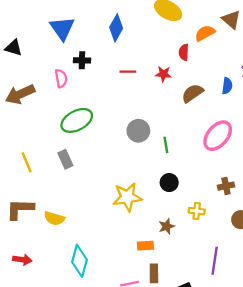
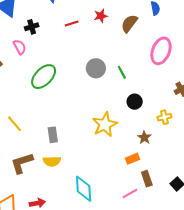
gray rectangle: (65, 159) -> (53, 135), moved, turned 35

